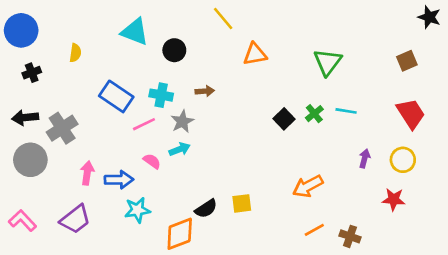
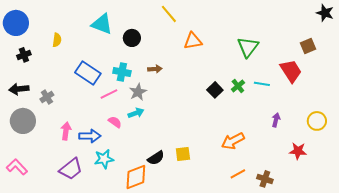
red trapezoid: (411, 114) -> (291, 71), moved
gray cross: (62, 128) -> (47, 97), size x0.6
yellow circle: (403, 160) -> (317, 121), moved
purple trapezoid: (75, 219) -> (71, 169), moved

